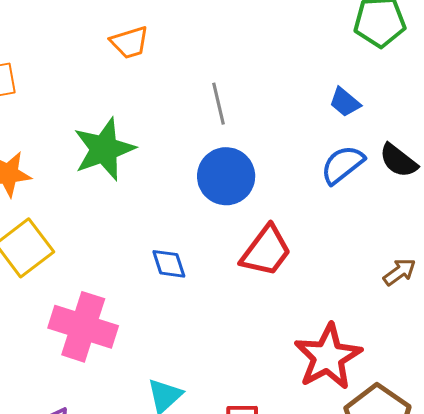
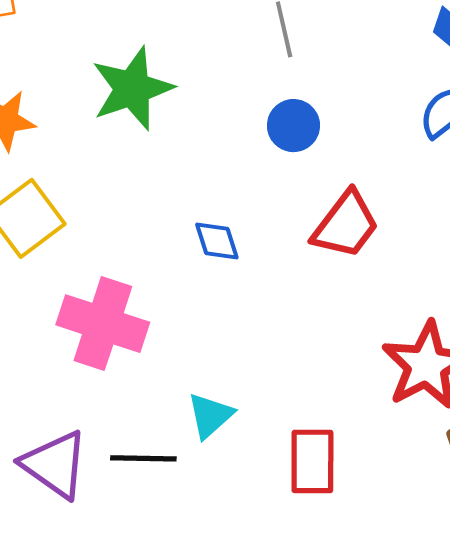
blue circle: (226, 176) -> (293, 126), size x0.7

